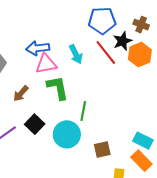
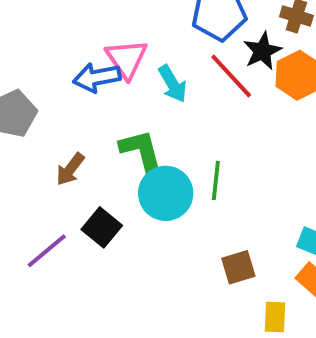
pink triangle: (46, 64) -> (127, 59), moved, turned -50
green line: (83, 111) -> (216, 180), moved
cyan circle: (67, 134) -> (166, 193), moved

